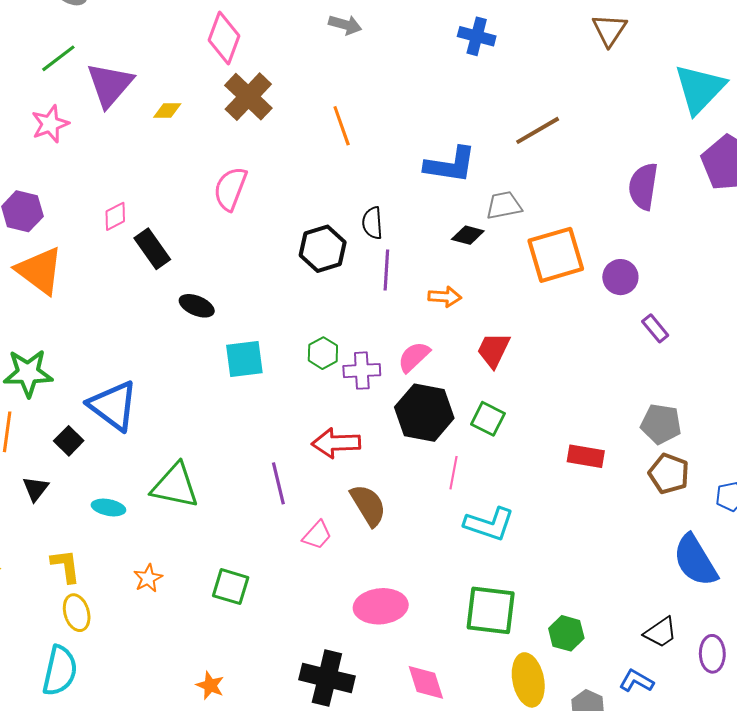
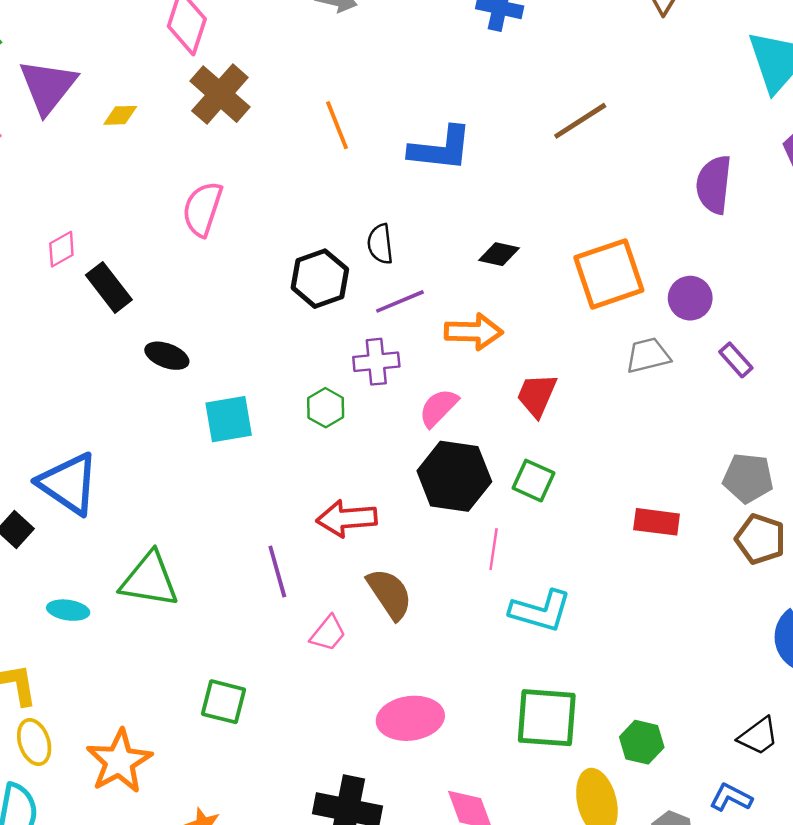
blue L-shape: (450, 165) -> (441, 149), moved
gray trapezoid: (504, 205) -> (648, 355), moved
purple line: (386, 270) -> (400, 301), turned 66
orange arrow: (445, 297) -> (474, 332), size x1.4
purple cross: (362, 371) -> (376, 362), moved
orange star: (148, 578) -> (119, 761), moved, size x1.8

